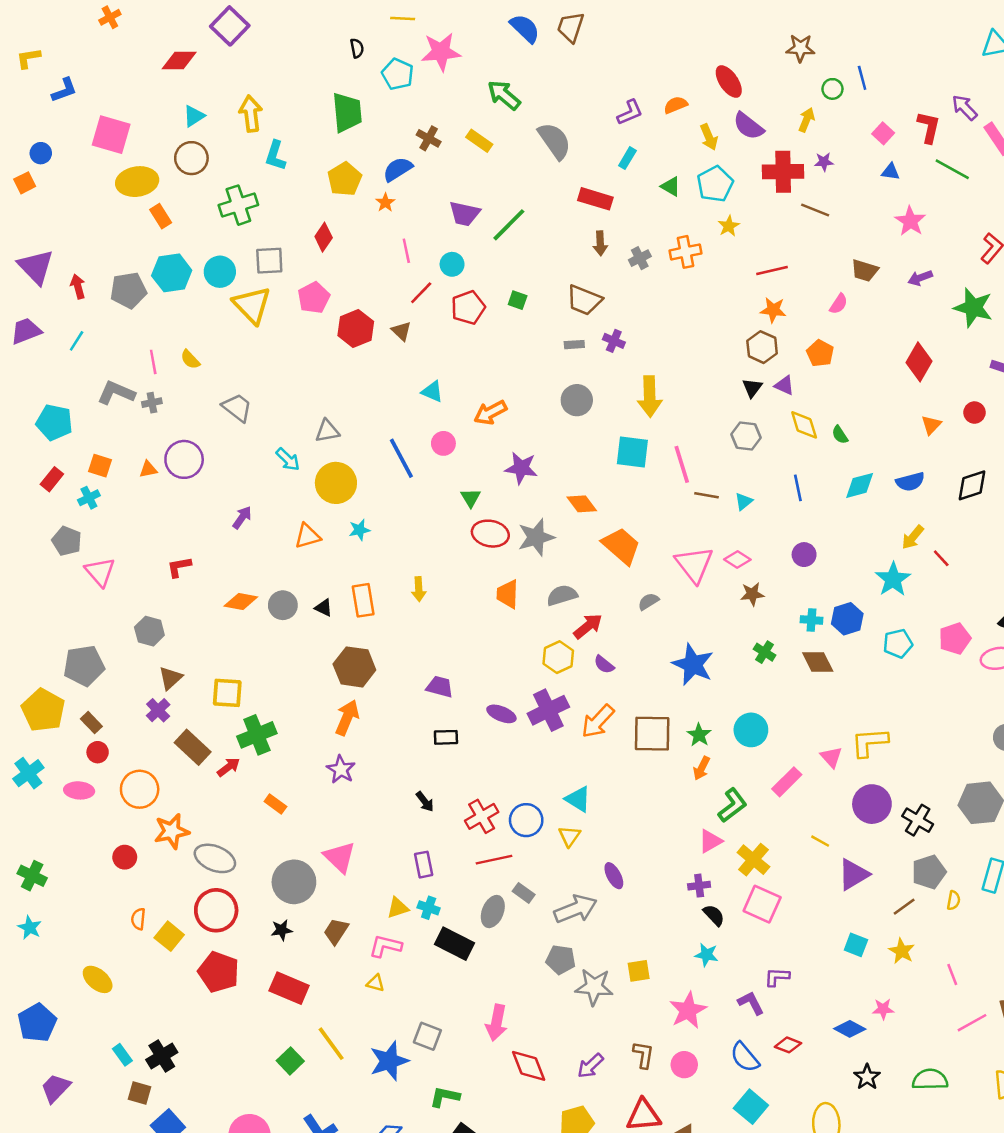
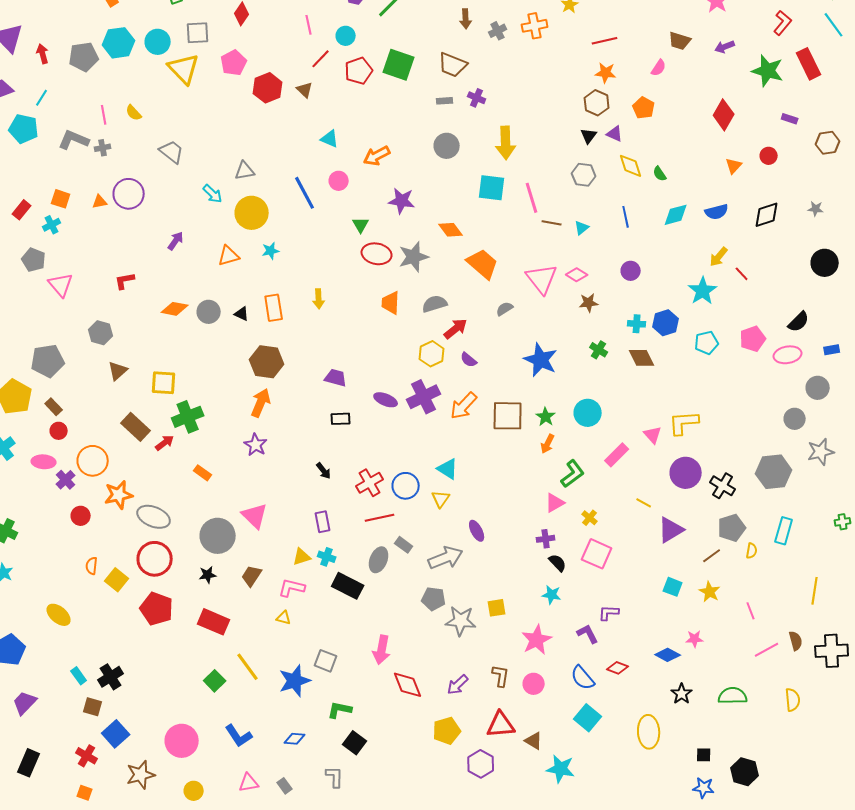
green square: (518, 300) -> (399, 65), size x2.0
cyan pentagon: (54, 422) -> (24, 129), moved
purple cross: (158, 710) -> (66, 480), moved
yellow cross: (753, 860) -> (590, 518), size x0.6

